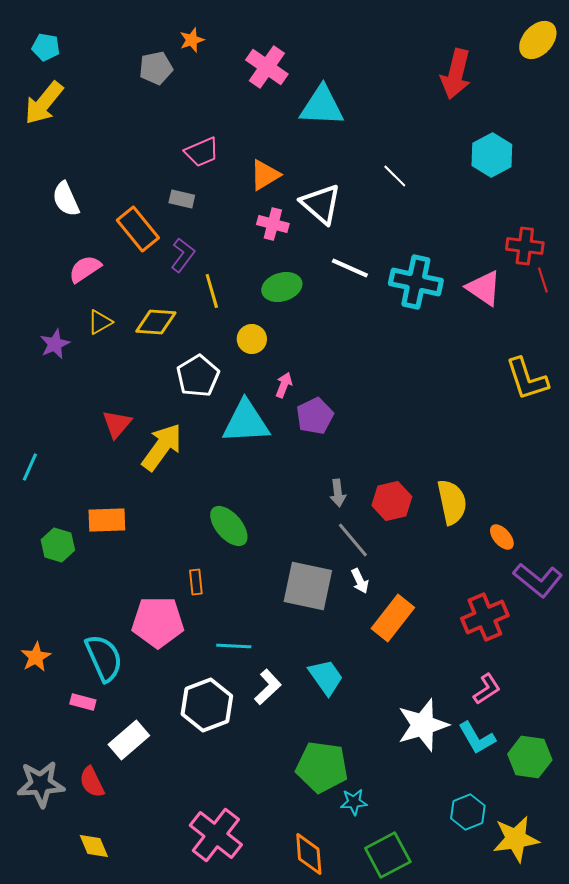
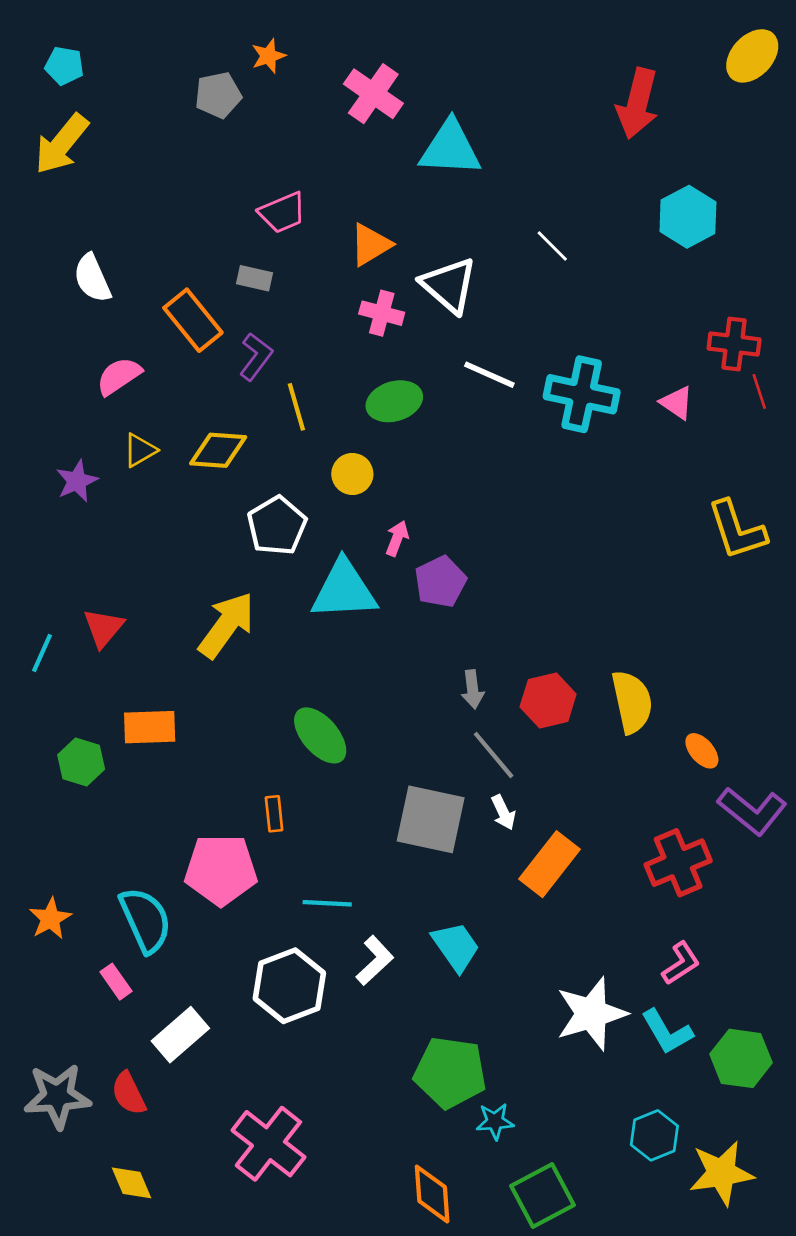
pink triangle: (484, 288) -> (677, 403), size x0.7
red triangle: (117, 424) -> (103, 628), moved
pink rectangle: (83, 702) -> (116, 982), turned 40
pink cross: (216, 835) -> (268, 1144), moved

